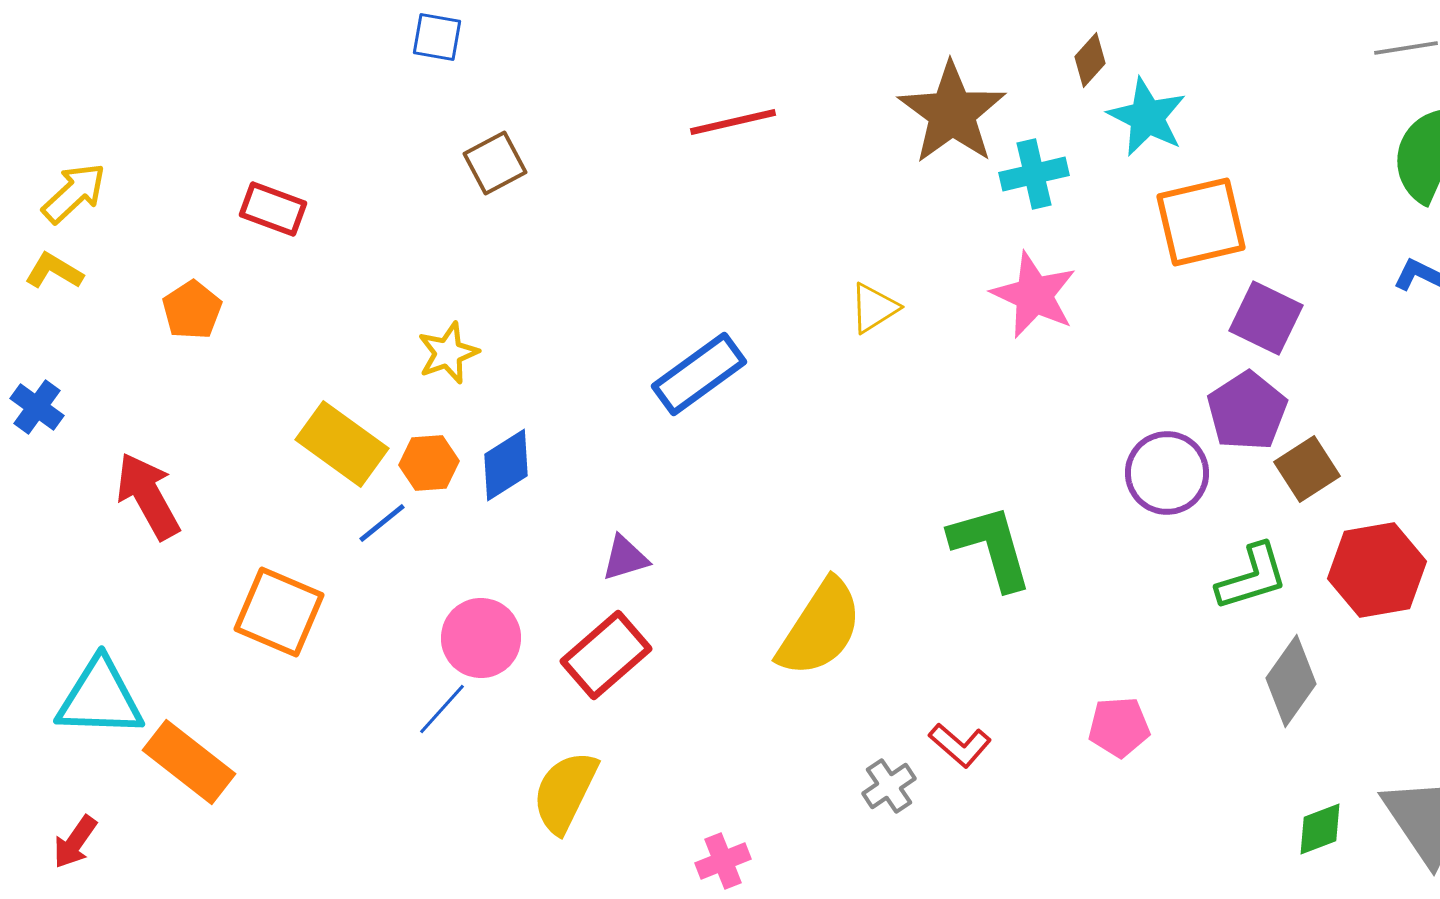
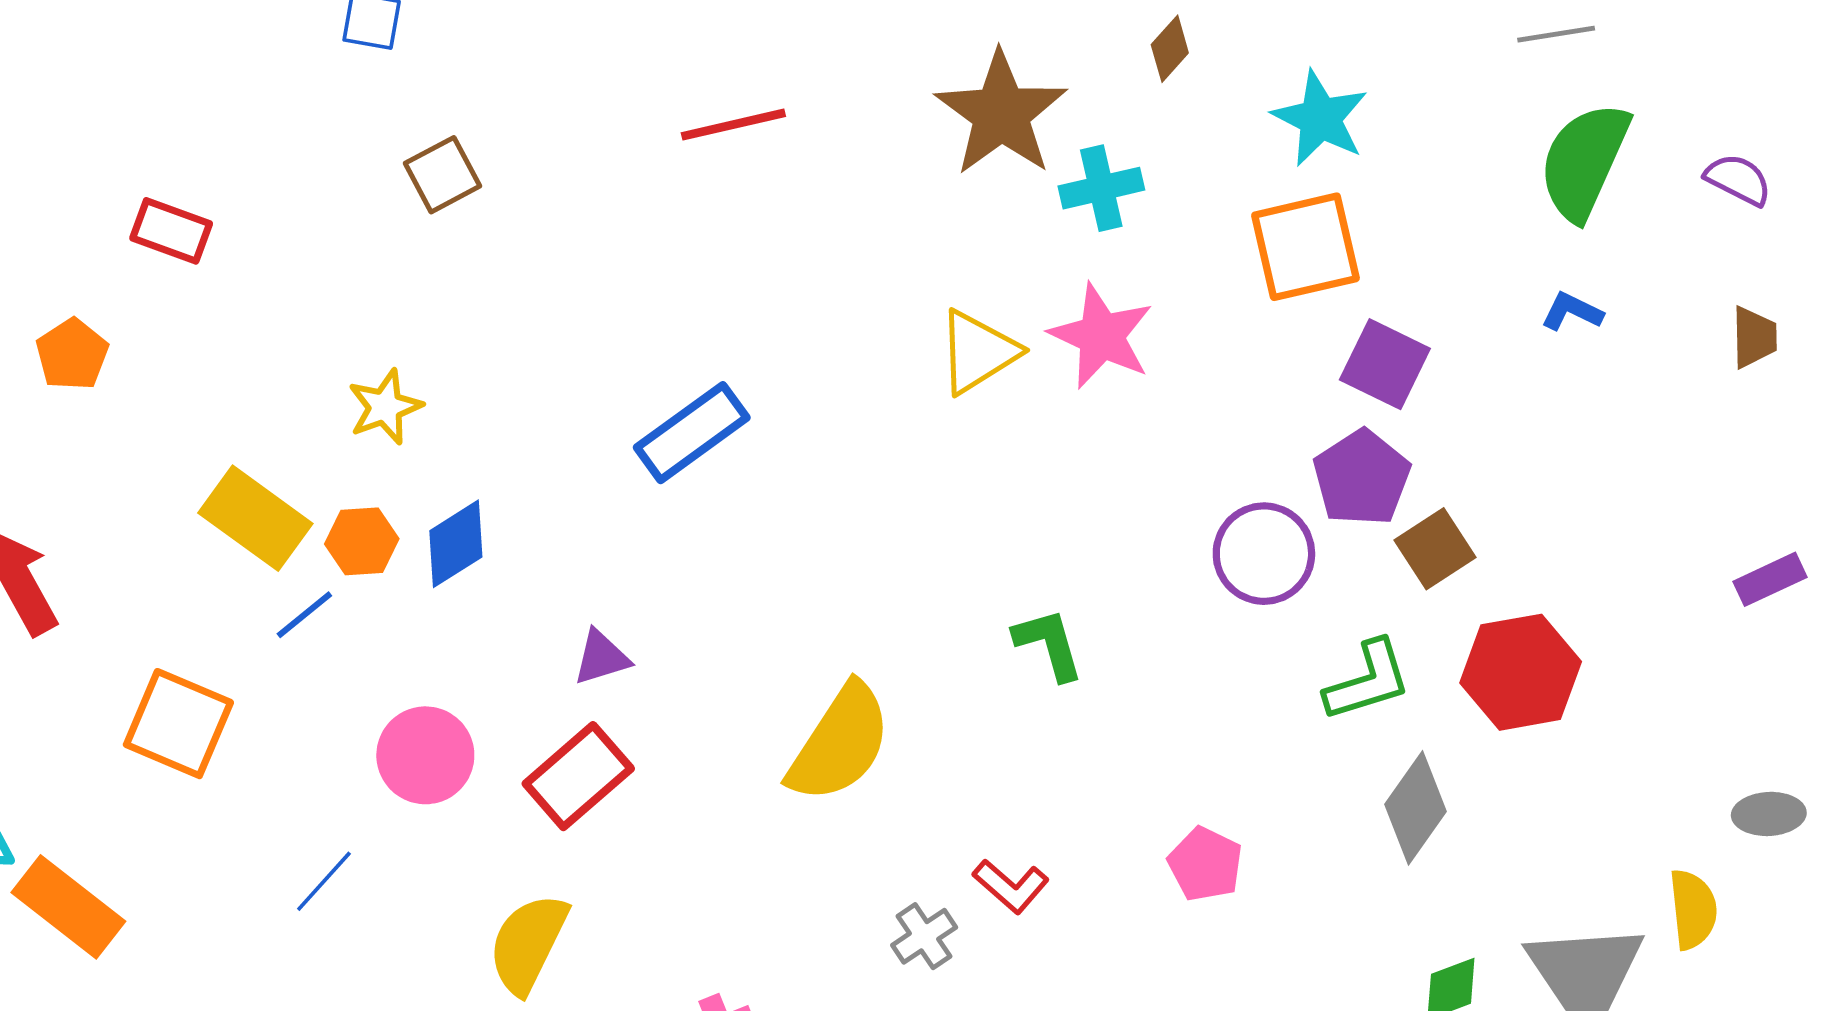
cyan star: (1147, 117) -> (1320, 118), moved
yellow triangle: (874, 308) -> (978, 352), moved, size x1.4
green L-shape: (991, 547) -> (1049, 644), size x0.7
blue line: (442, 709) -> (324, 881), moved
pink pentagon: (1119, 727) -> (1205, 864), turned 30

